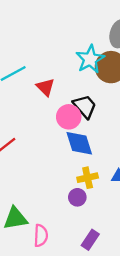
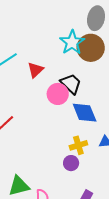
red triangle: (45, 87) -> (35, 70), turned 36
blue diamond: (79, 143) -> (85, 113), moved

